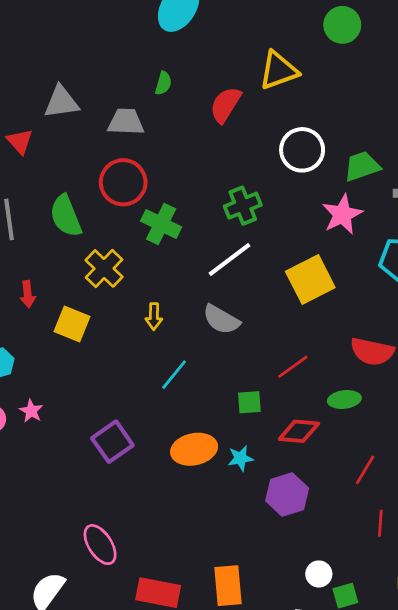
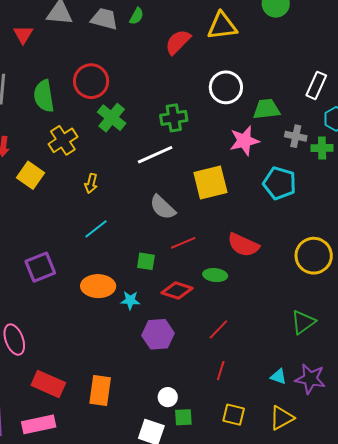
gray trapezoid: (126, 122) -> (104, 19), moved
gray semicircle: (221, 319) -> (163, 207), moved

